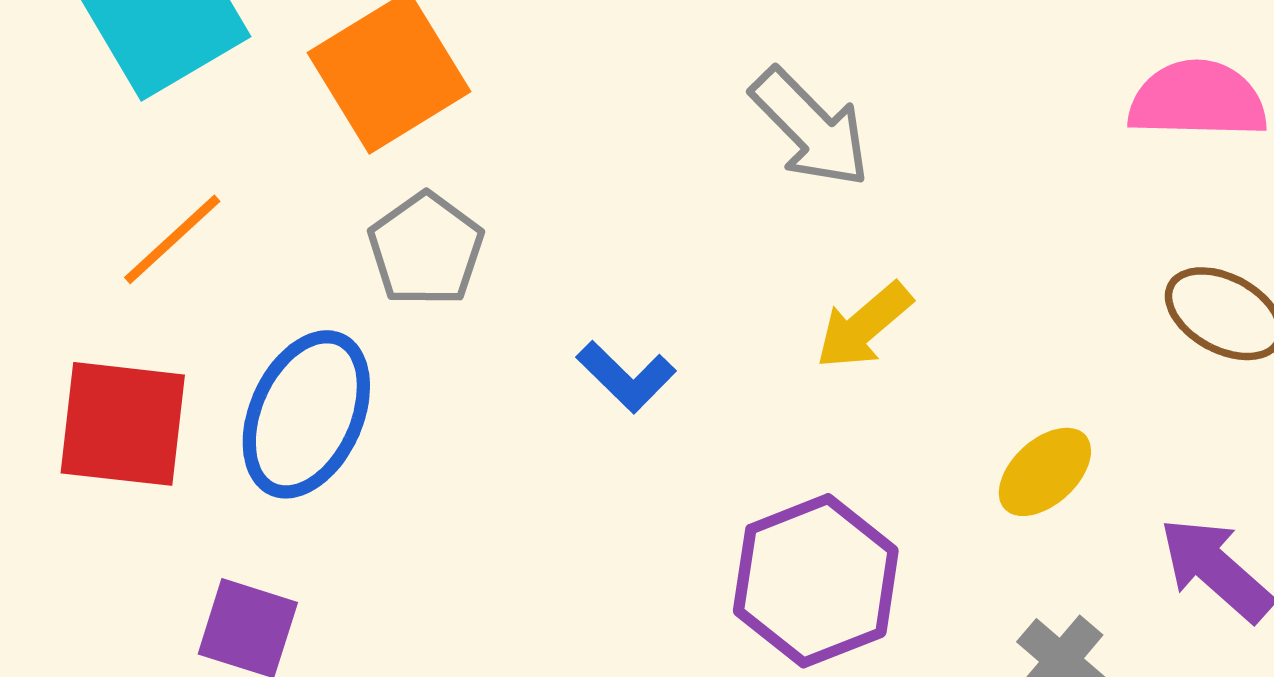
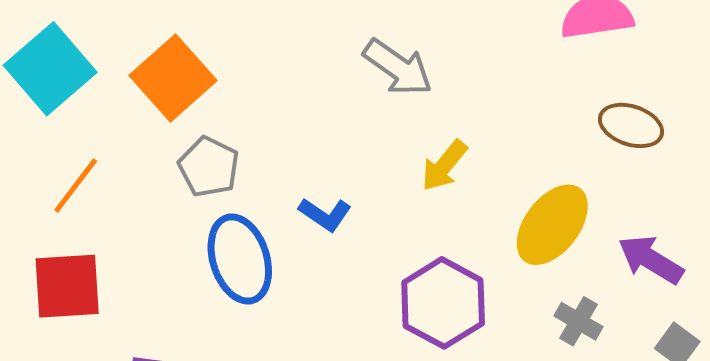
blue ellipse: (306, 414) -> (240, 259), moved, turned -32
yellow ellipse: (1045, 472) -> (552, 225), size x1.6

